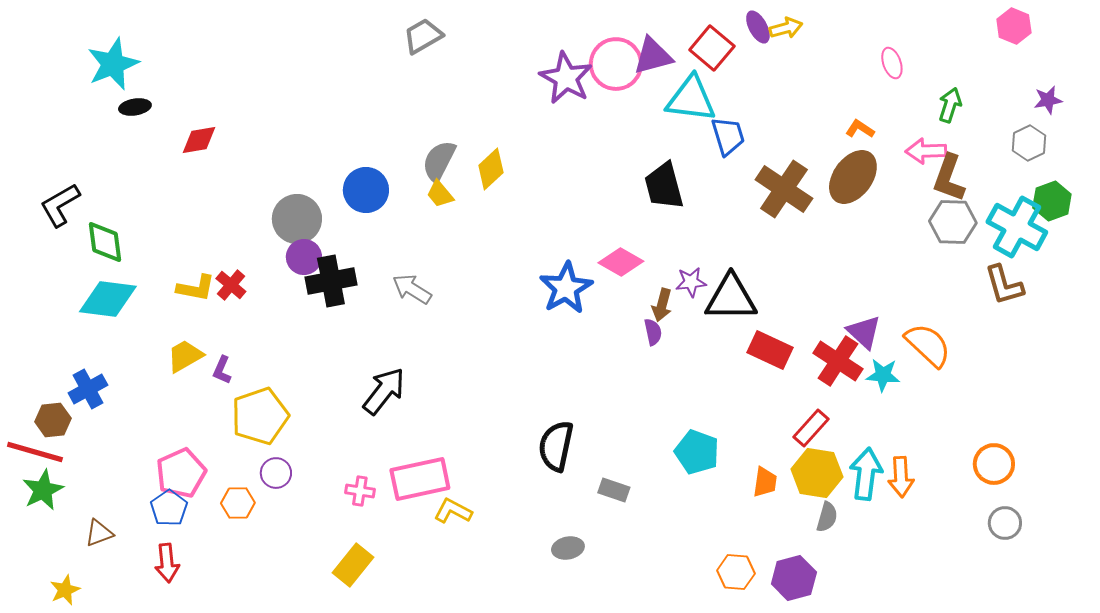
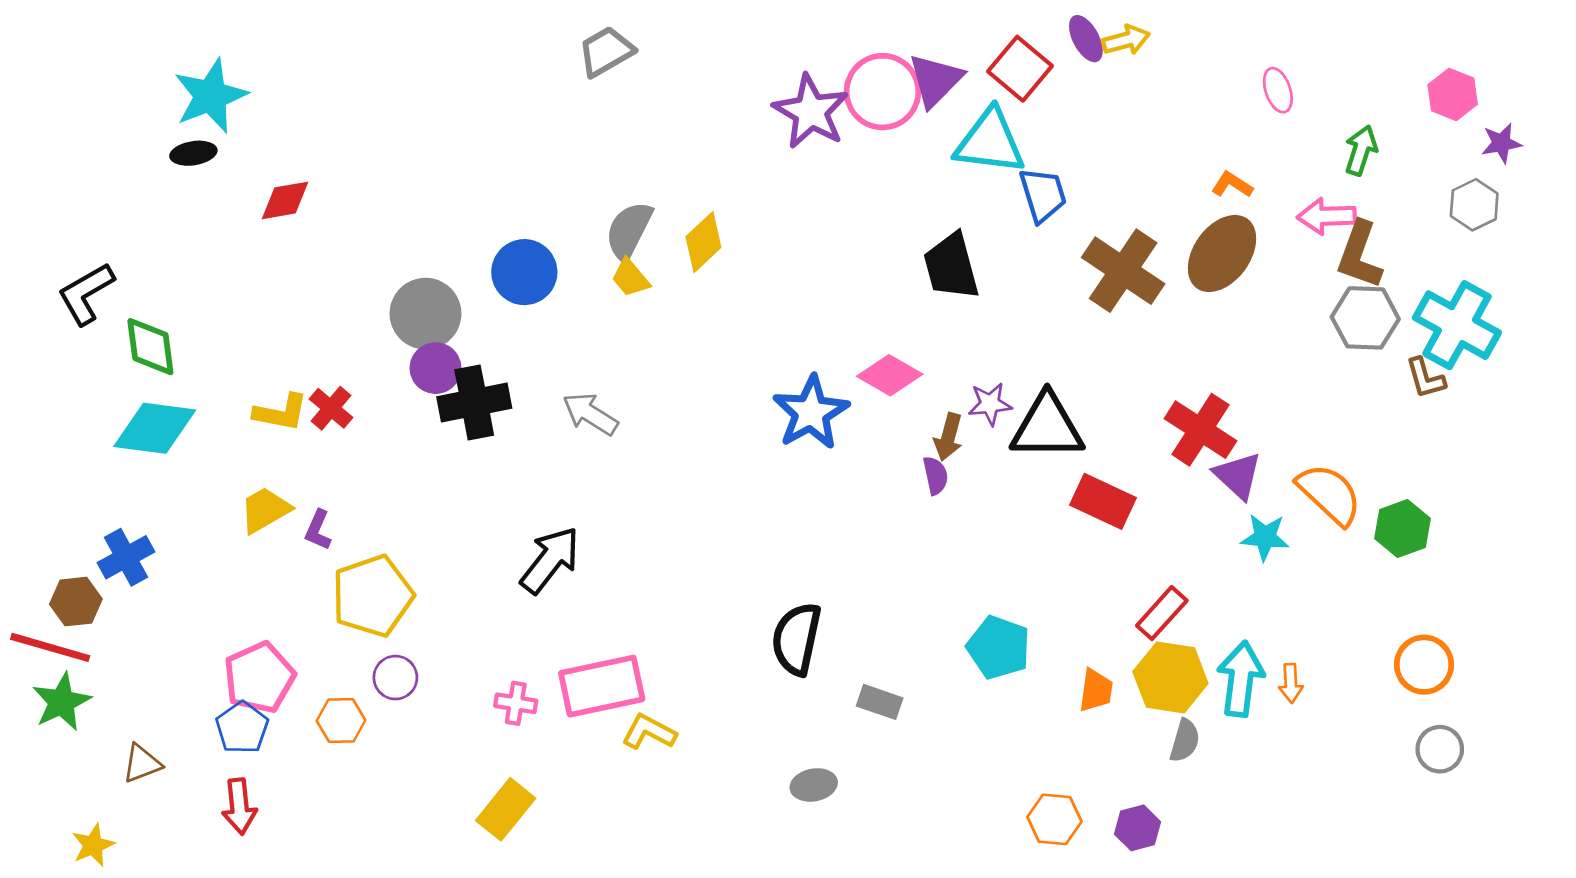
pink hexagon: (1014, 26) -> (1453, 94), moved
purple triangle: (653, 56) -> (935, 80), turned -30
cyan star: (113, 64) -> (211, 96), moved
green hexagon: (1052, 201) -> (1403, 529), moved
brown L-shape: (1004, 285) -> (1425, 378), moved, size x0.7
red cross: (838, 361) -> (1201, 430), moved
orange arrow: (901, 477) -> (1291, 683), size x0.7
purple hexagon: (794, 578) -> (1137, 828), size x0.7

